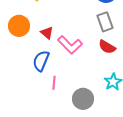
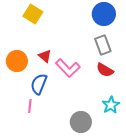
orange circle: (19, 26) -> (17, 61), moved
pink line: (54, 83) -> (30, 106), moved

